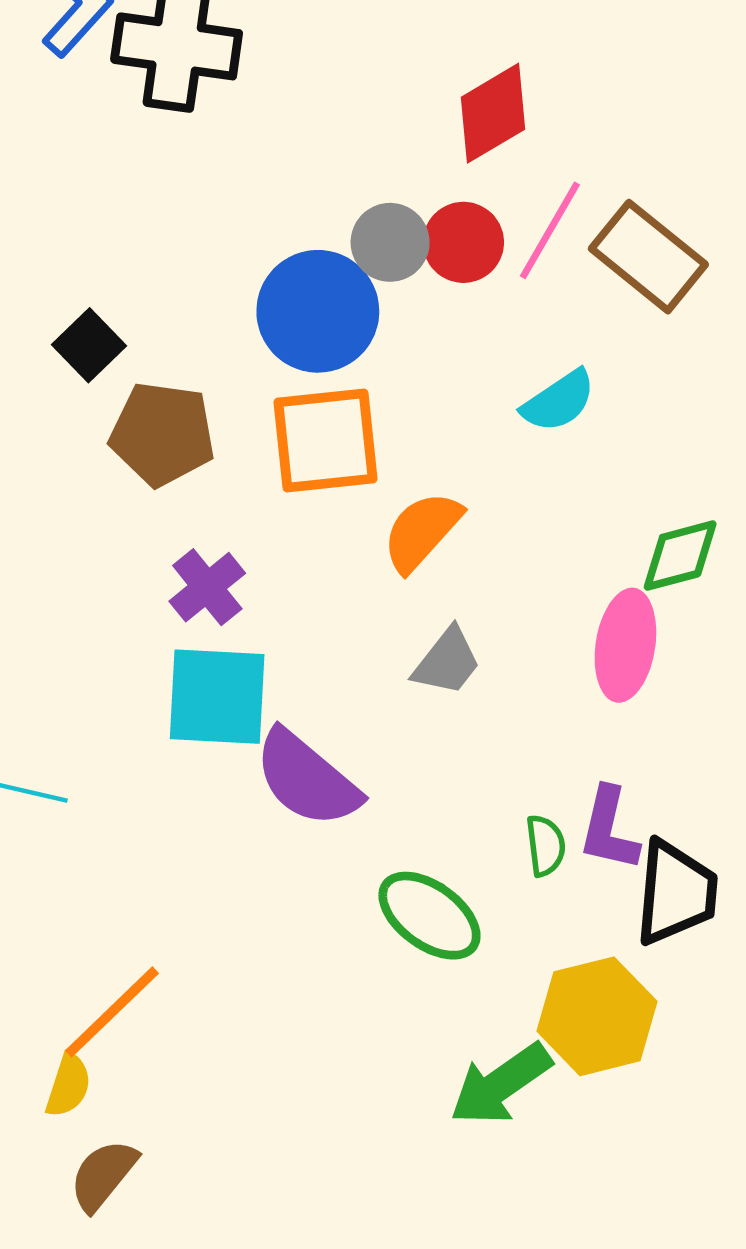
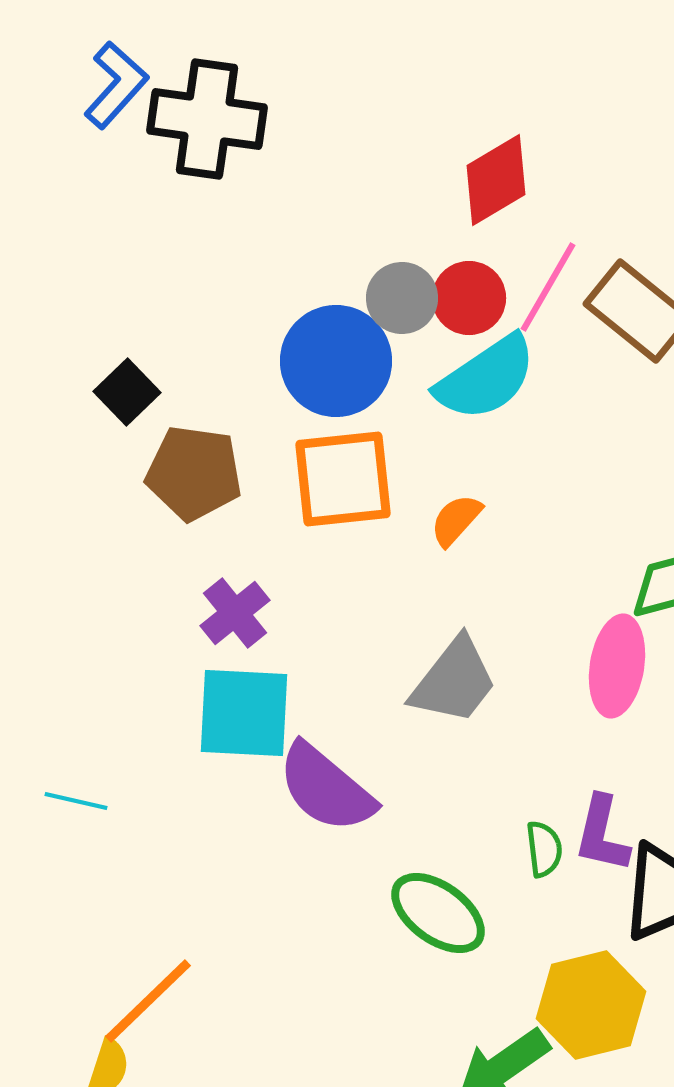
cyan semicircle: (559, 401) -> (486, 378), moved, size x1.5
orange semicircle: (422, 531) -> (456, 520), moved, size x0.7
gray trapezoid: (447, 662) -> (454, 681), size x1.4

